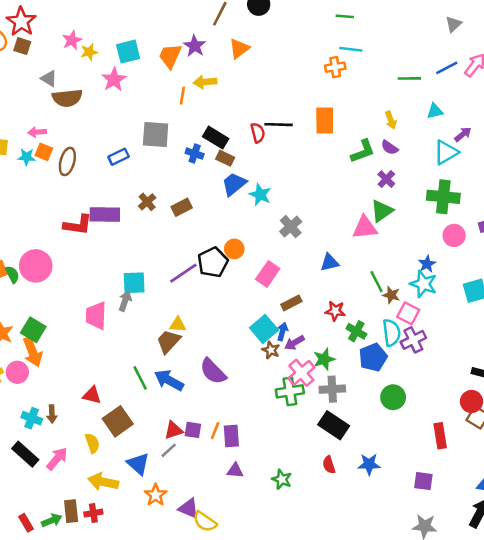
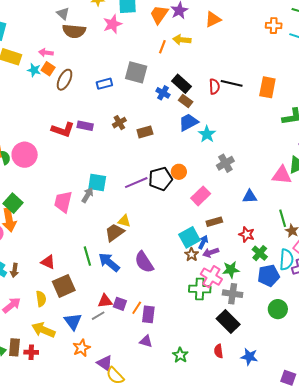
orange cross: (335, 67) -> (274, 26), moved
purple rectangle: (105, 214) -> (85, 126), size x0.7
pink cross: (301, 373) -> (211, 277), turned -30

